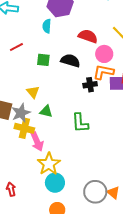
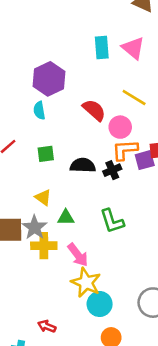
red semicircle: (88, 36) -> (94, 110), turned 36
black semicircle: (70, 61) -> (83, 165), moved
pink arrow: (37, 142) -> (78, 255), moved
red arrow: (11, 189) -> (47, 326), turned -40

